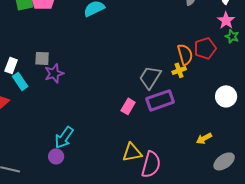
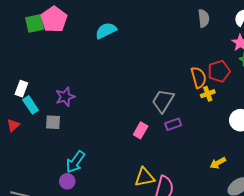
gray square: (42, 58) -> (53, 122), moved
yellow cross: (179, 70) -> (208, 94), moved
purple rectangle: (160, 100) -> (173, 124), size x0.6

